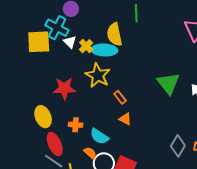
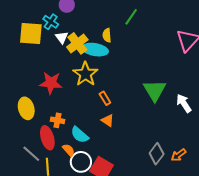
green line: (136, 13) -> (131, 17), turned 30
cyan cross: (57, 28) -> (51, 22), size x0.7
yellow semicircle: (114, 34) -> (107, 35), size x0.6
yellow cross: (86, 46) -> (77, 43), size x1.5
red ellipse: (55, 144) -> (47, 138), moved

